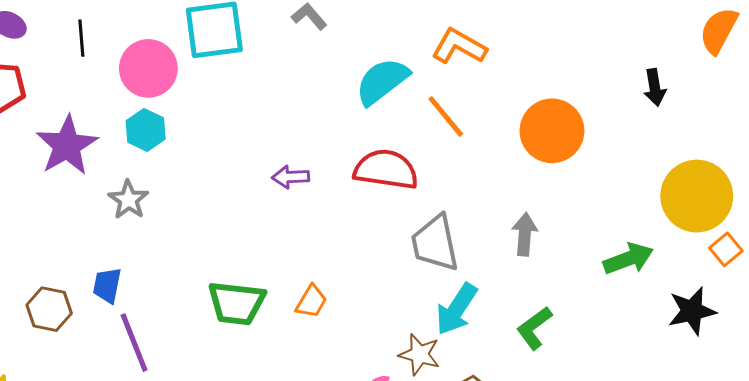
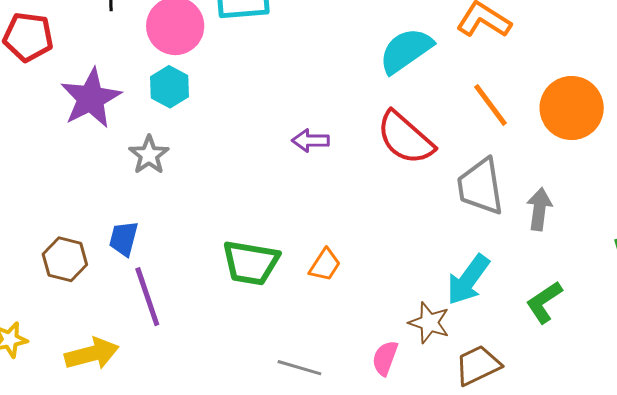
orange line: (446, 116) -> (490, 105), moved
red semicircle: (386, 169) -> (405, 138), turned -150
gray trapezoid: (435, 243) -> (480, 186), moved

